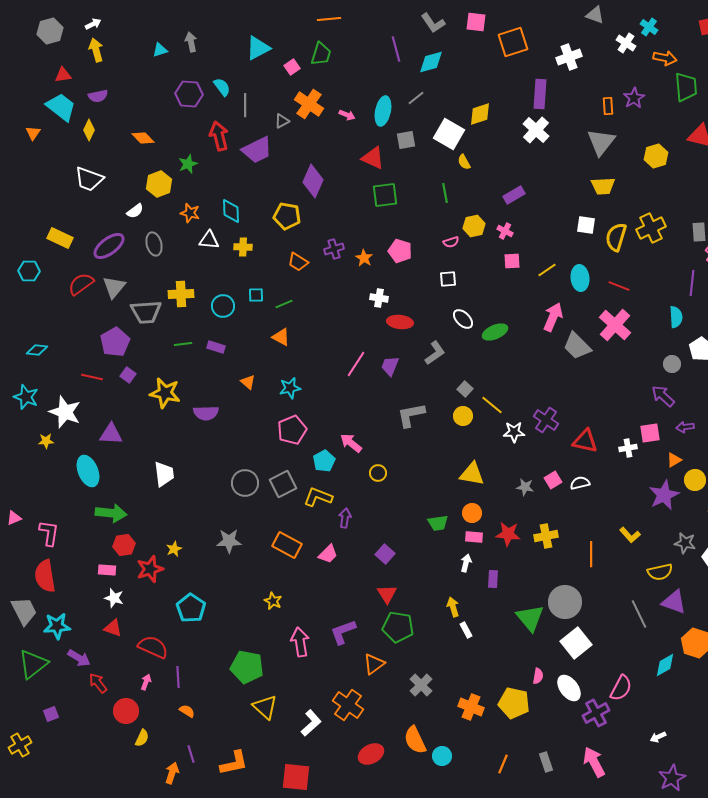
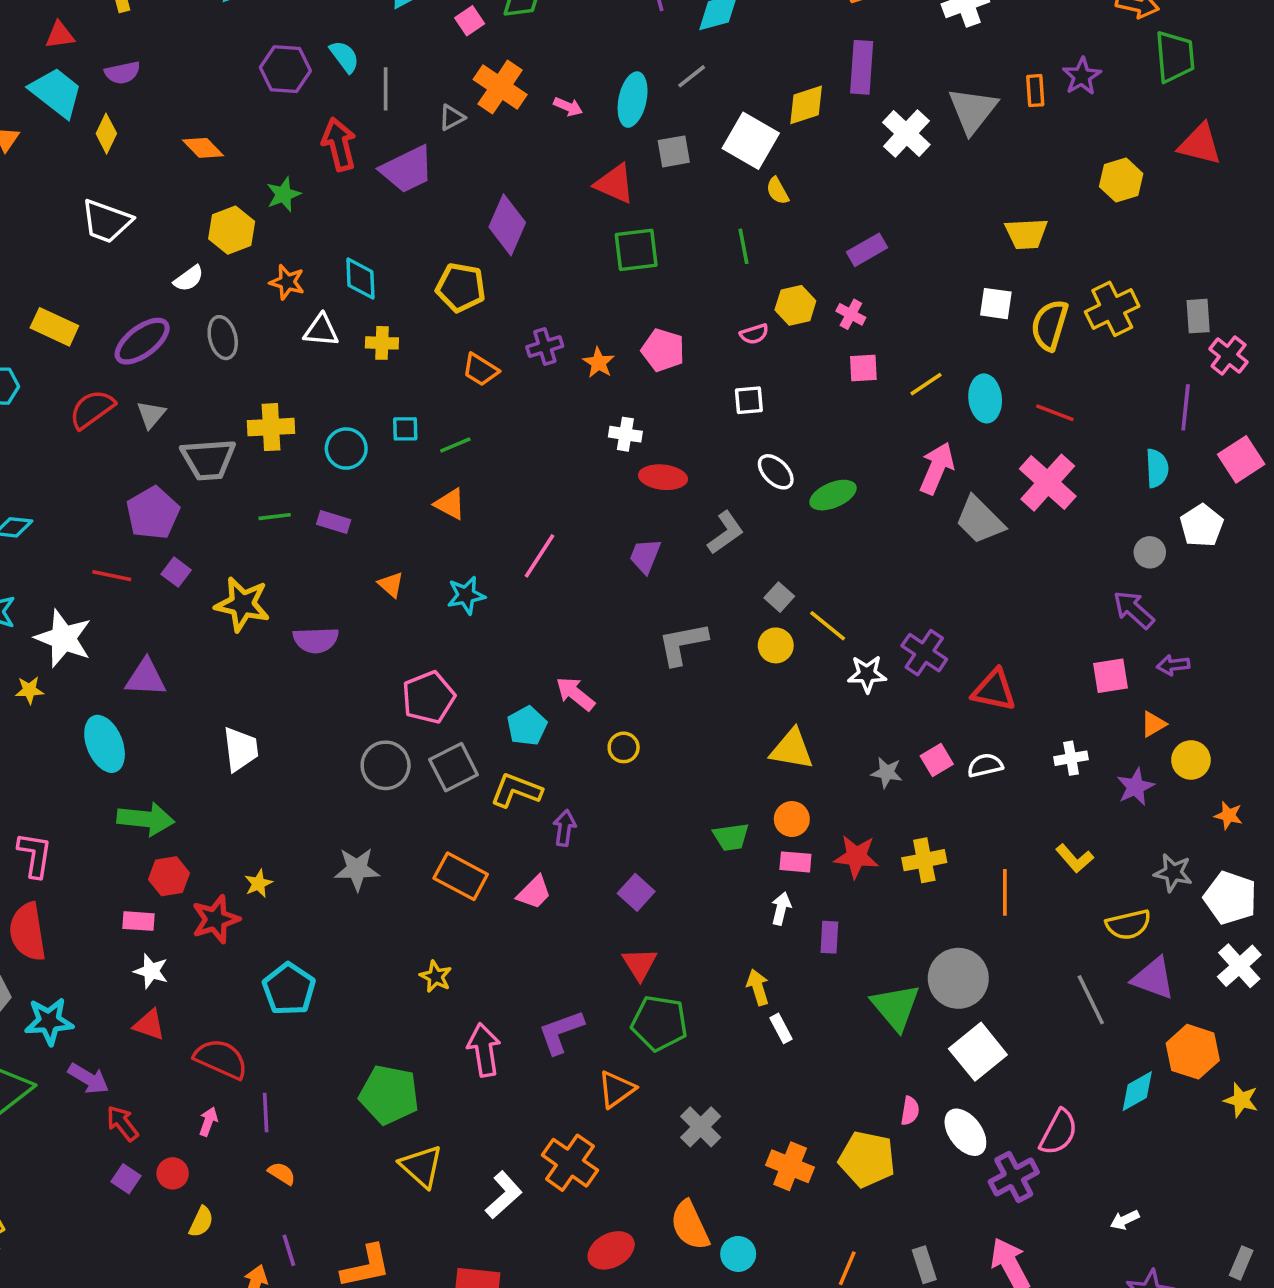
purple rectangle: (540, 94) -> (862, 67), moved
gray triangle: (601, 142) -> (973, 110), moved
gray triangle: (114, 287) -> (151, 415), size x0.7
pink line: (356, 364) -> (539, 556), moved
pink pentagon: (292, 430) -> (429, 697), moved
white cross: (628, 448) -> (1071, 758), moved
purple star: (664, 495) -> (1135, 787), size x0.7
red circle: (126, 711) -> (173, 1173), size x0.7
purple square: (51, 714) -> (126, 1179), moved, turned -35

